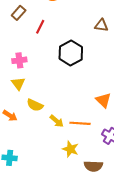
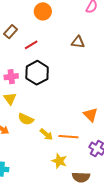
brown triangle: (101, 25) -> (78, 42), moved
red line: (40, 27) -> (31, 45), turned 32
black hexagon: (71, 53) -> (37, 73), moved

